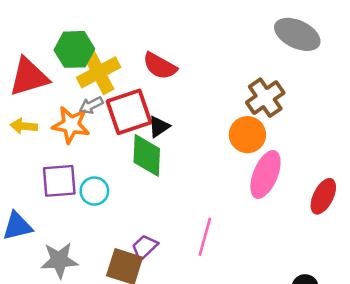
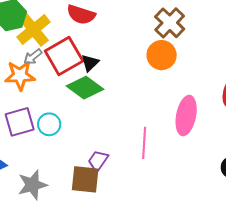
green diamond: (147, 155) -> (85, 88), turned -45
pink ellipse: (265, 174) -> (186, 116), moved

